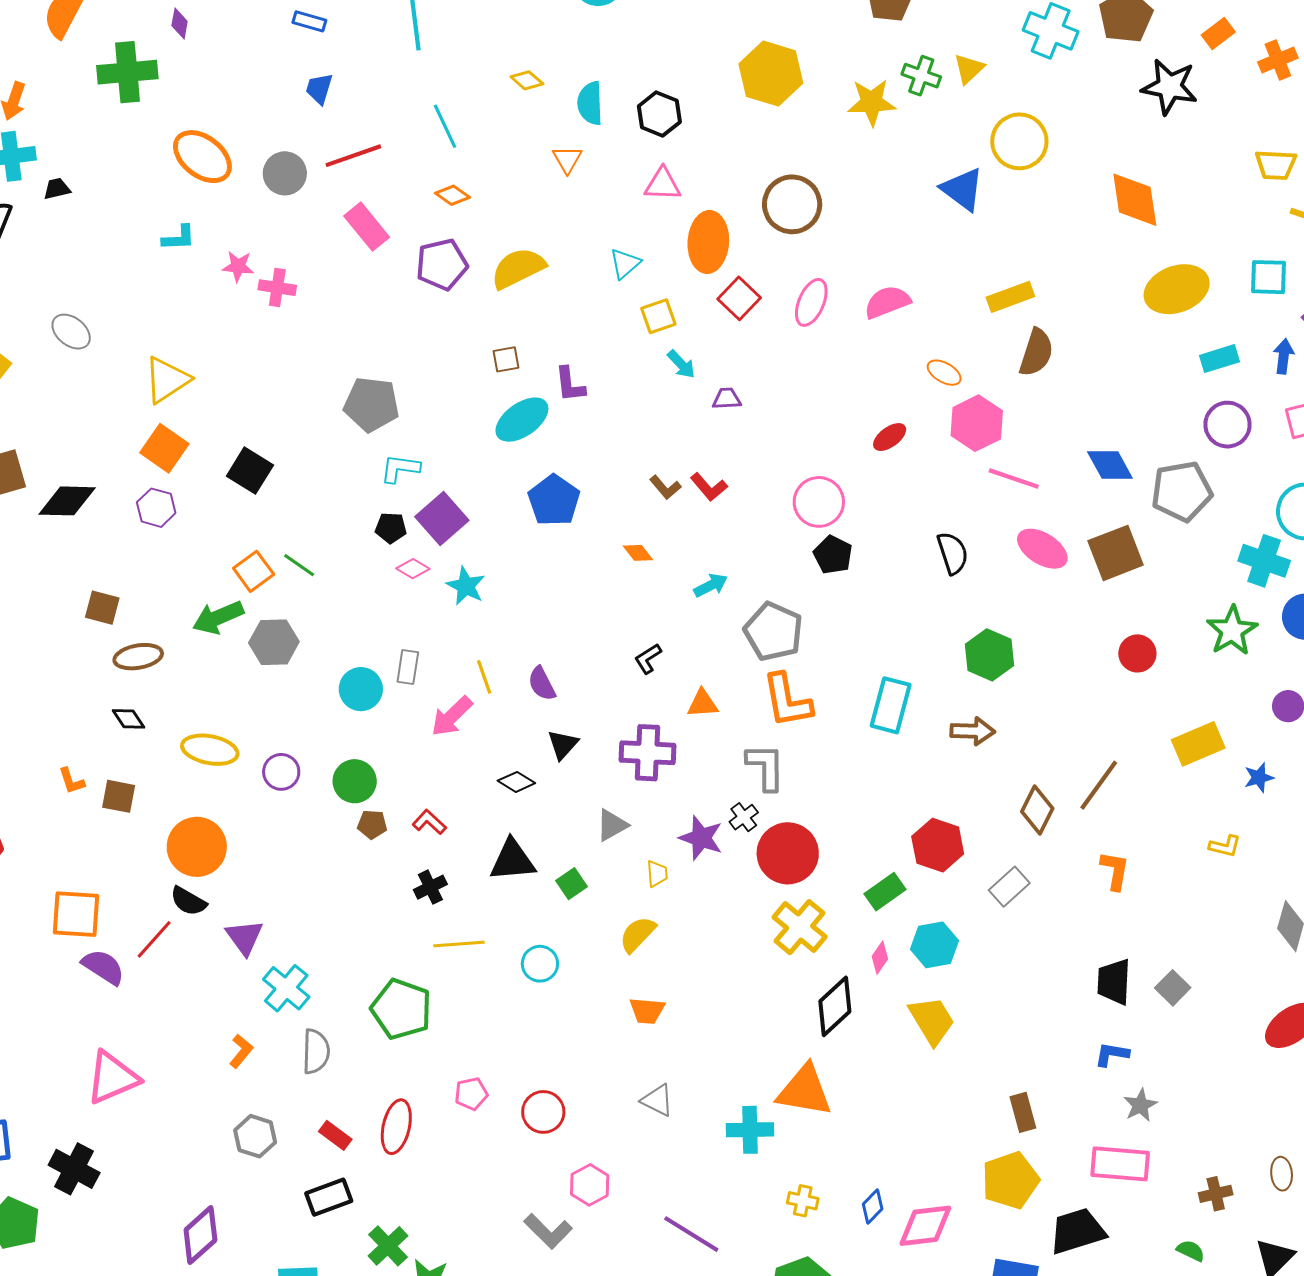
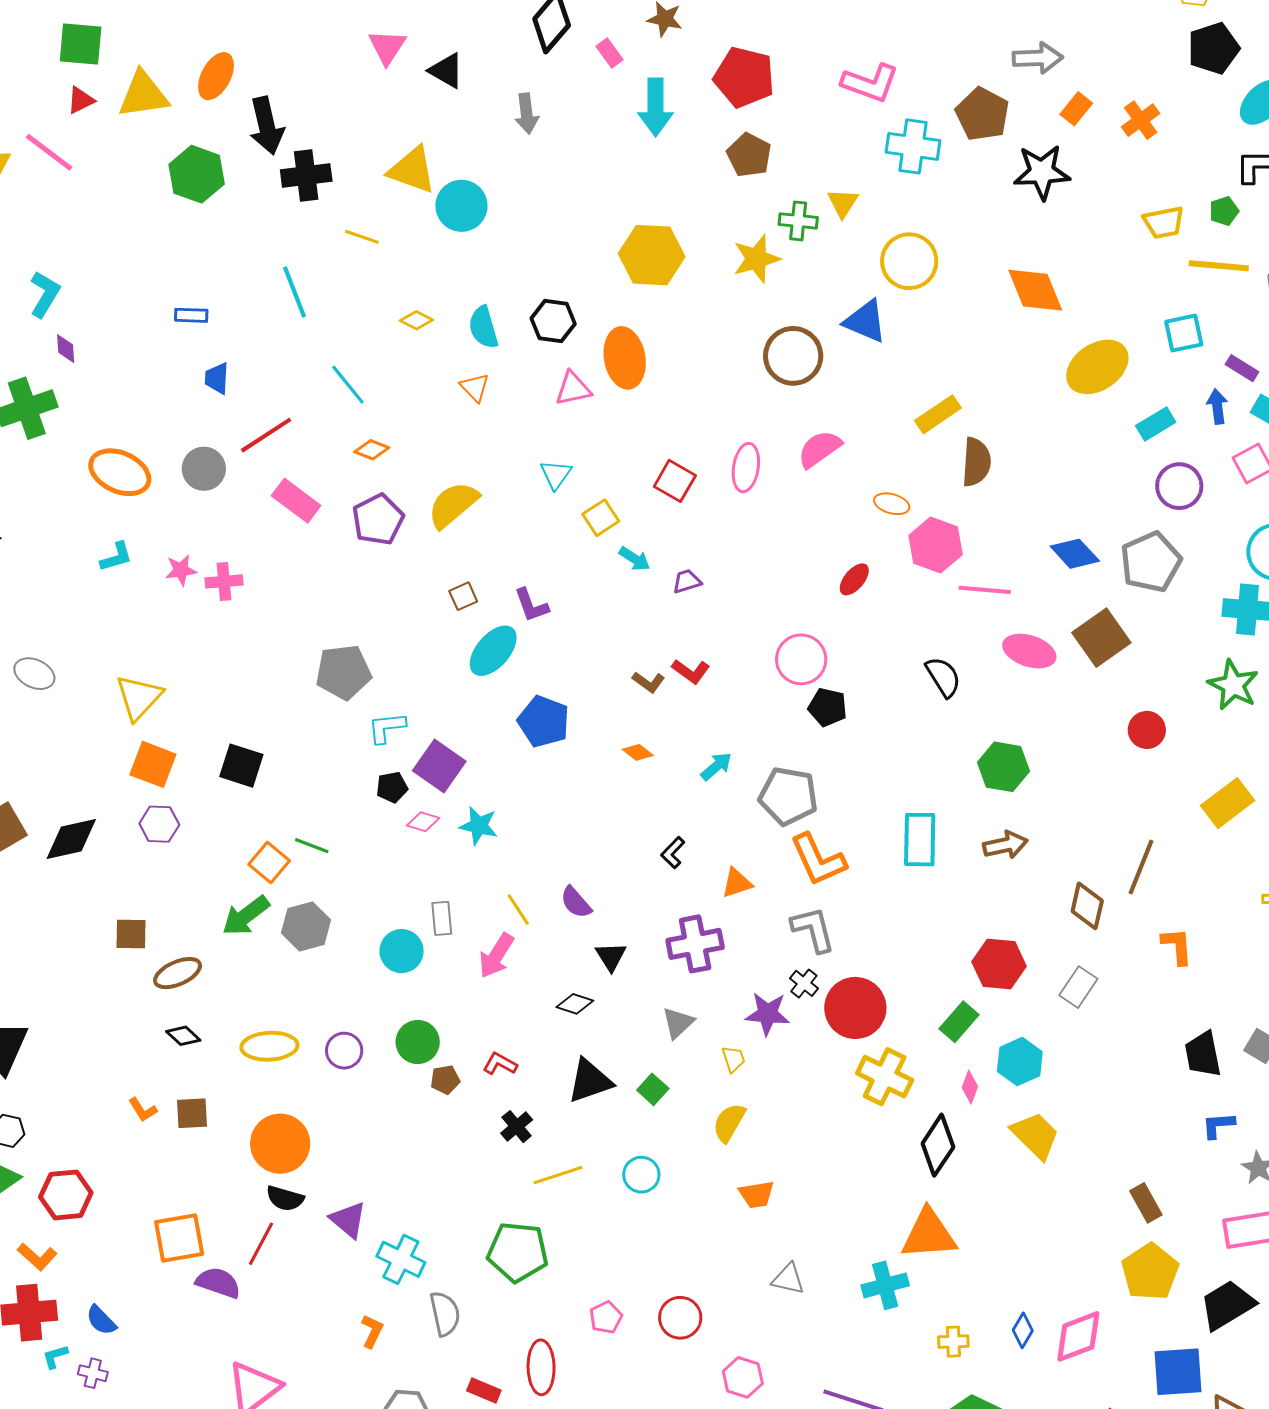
brown circle: (792, 204) -> (793, 356), moved
orange ellipse: (708, 242) -> (625, 358), moved

